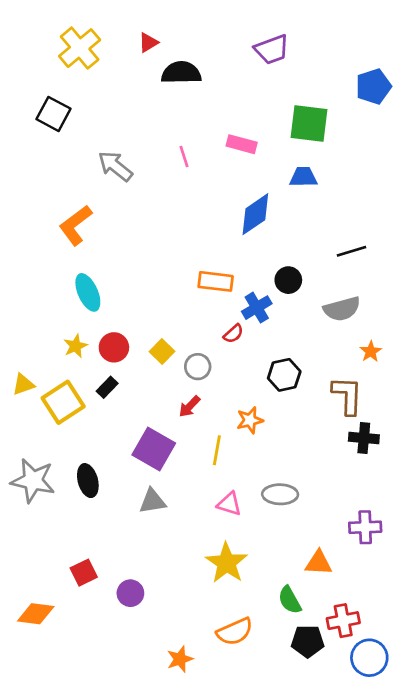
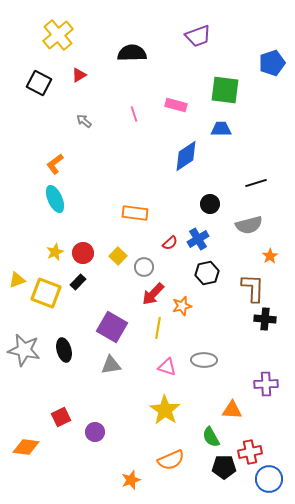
red triangle: (148, 43) -> (79, 75), moved
gray arrow: (115, 166) -> (84, 121), size x0.6
orange L-shape: (75, 225) -> (55, 164), size x0.7
orange rectangle: (216, 281) -> (135, 213), moved
cyan ellipse: (88, 292) -> (55, 199), moved
blue cross: (257, 308) -> (198, 239), moved
yellow square: (63, 402) -> (46, 293), turned -36
red arrow: (189, 406) -> (153, 294), moved, size x1.4

